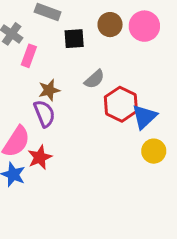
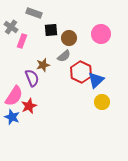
brown circle: (110, 25) -> (69, 38), moved
pink circle: (144, 26) -> (101, 34), moved
brown star: (49, 90) -> (43, 65), moved

